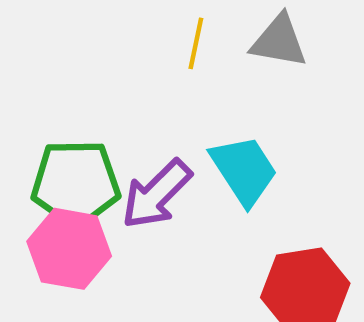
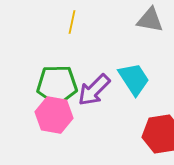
yellow line: (196, 43) -> (72, 22), moved

